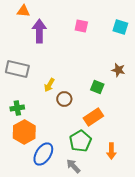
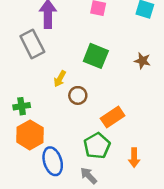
gray rectangle: (17, 69) -> (32, 44), moved, turned 50
green square: (97, 87) -> (96, 56), moved, size x1.5
blue ellipse: (43, 154) -> (53, 161), turned -50

